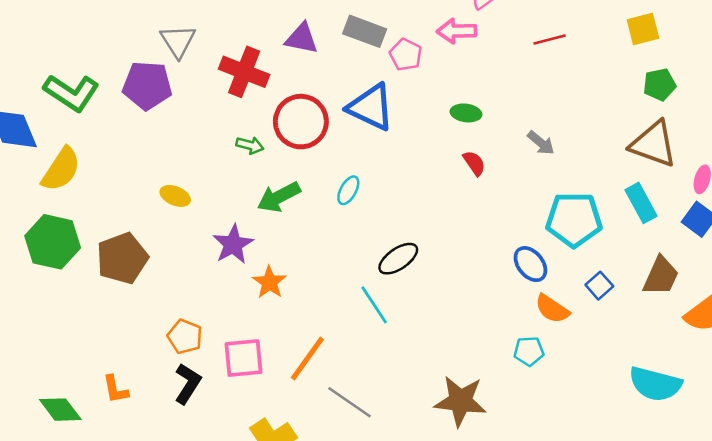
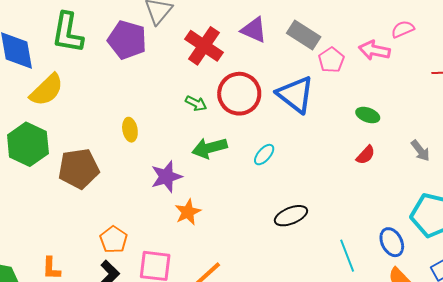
green L-shape: (71, 93) -> (68, 33), turned 54
red semicircle: (474, 163) -> (366, 155), turned 65
yellow ellipse: (175, 196) -> (130, 130), turned 45
cyan line: (374, 305) -> (347, 256), moved

